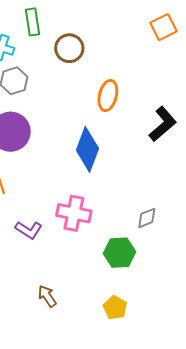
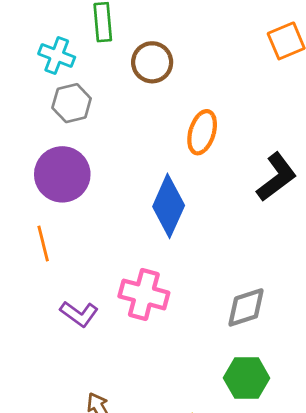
gray diamond: (147, 218) -> (246, 307), size x1.4
green hexagon: (120, 253) -> (247, 378), moved

